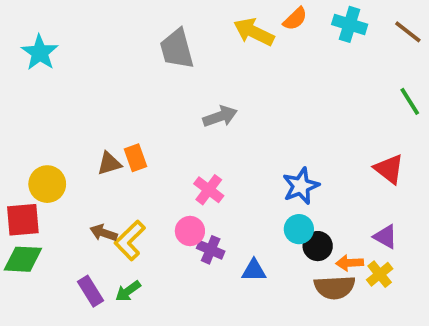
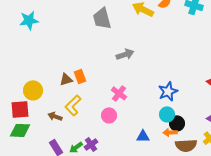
cyan star: (40, 53) -> (29, 20), turned 30
brown arrow: (104, 233) -> (55, 116), moved
yellow L-shape: (130, 240) -> (73, 105), moved
purple cross: (211, 250) -> (91, 144), moved, turned 32
orange arrow: (350, 263) -> (170, 132), moved

